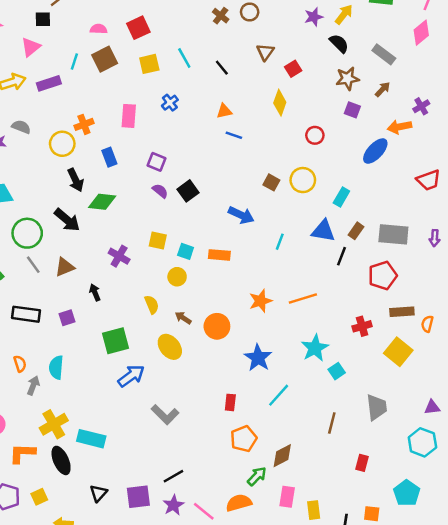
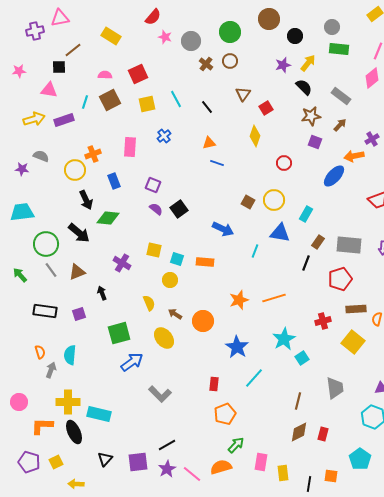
pink triangle: (31, 47) -> (49, 90), turned 48
blue triangle: (323, 231) -> (280, 233), moved
yellow cross: (54, 424) -> (68, 402), turned 30
brown diamond: (282, 456) -> (299, 432), moved

